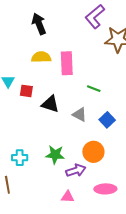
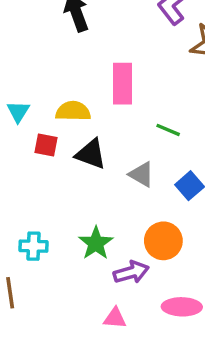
yellow semicircle: (41, 57) -> (73, 111), moved
red square: (26, 91) -> (46, 145), moved
green star: (55, 155) -> (96, 243), turned 30

